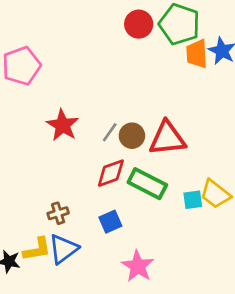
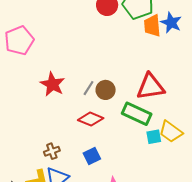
red triangle: (167, 138) -> (150, 87), moved
red diamond: (111, 173) -> (91, 119), turned 45
green rectangle: (147, 184) -> (137, 114), moved

